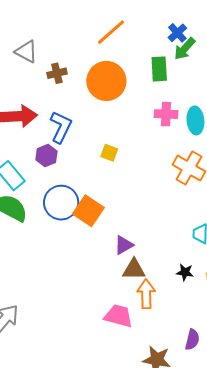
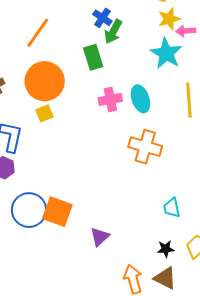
yellow square: (109, 153) -> (45, 113), moved, turned -30
brown triangle: (134, 269) -> (165, 278), moved, turned 40

